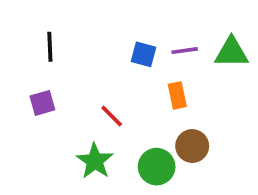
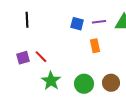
purple square: (42, 103) -> (23, 58), moved
red line: (112, 116) -> (41, 57), moved
brown circle: (192, 146) -> (111, 83), moved

